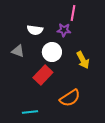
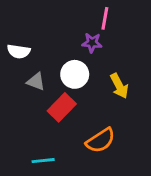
white semicircle: (35, 30) -> (19, 51), moved
gray triangle: (18, 51) -> (36, 82), moved

